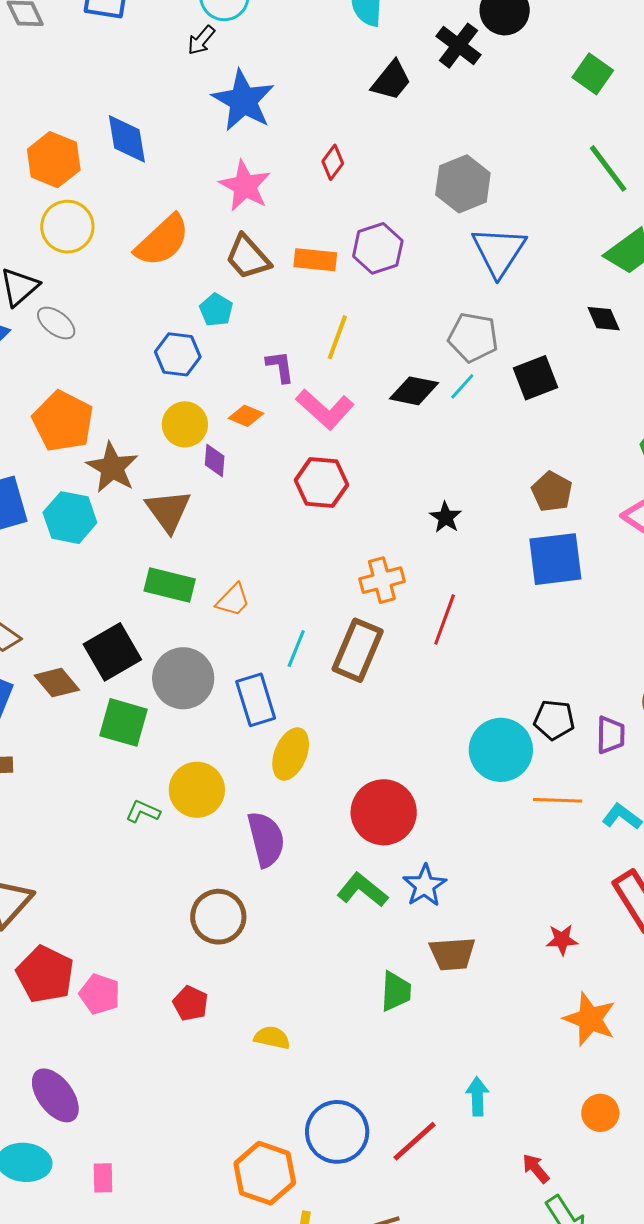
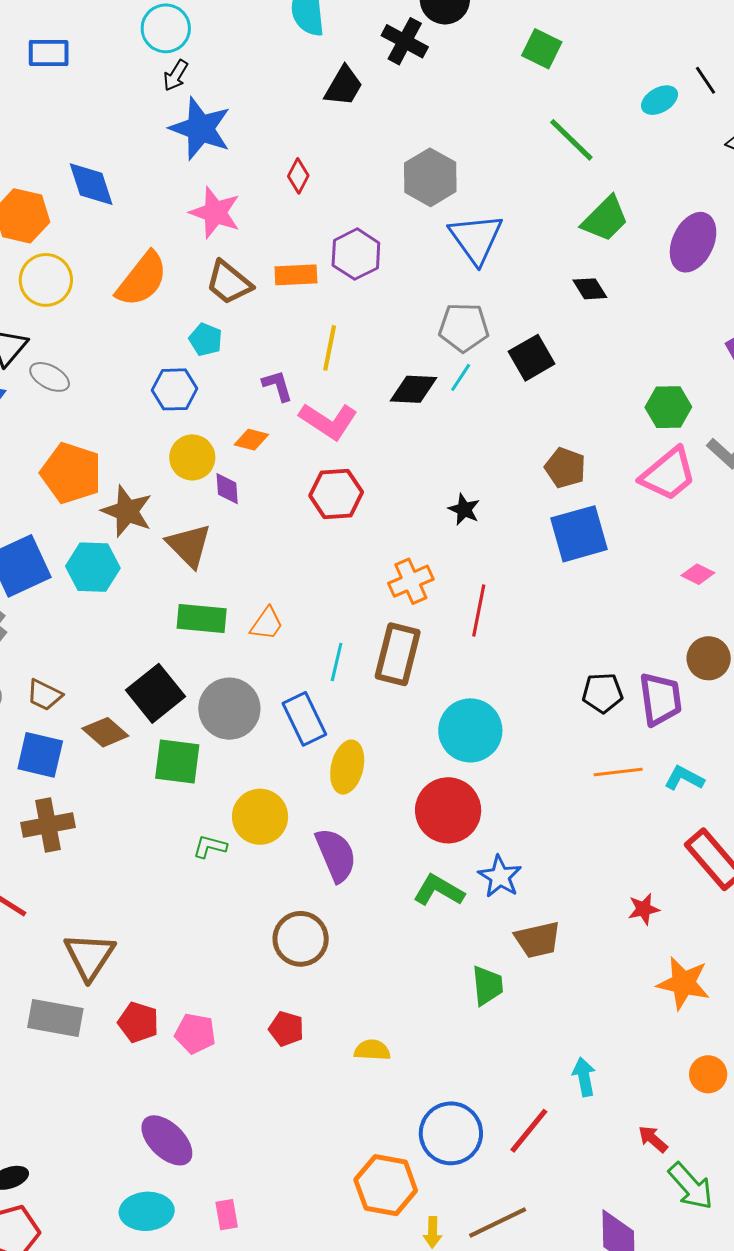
black arrow: (201, 40) -> (176, 75), moved
purple trapezoid: (611, 735) -> (660, 699), size x1.4
cyan circle: (501, 750) -> (470, 730), moved
red pentagon: (45, 974) -> (138, 1022), size x0.7

